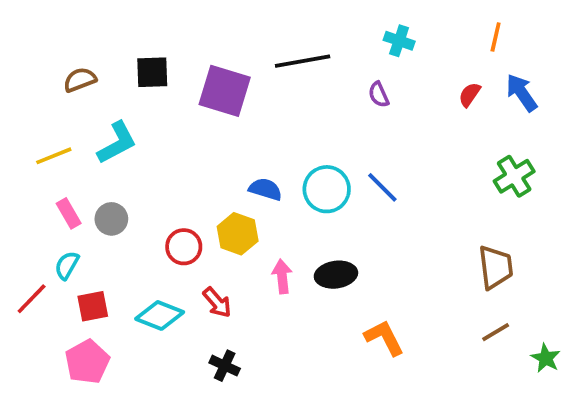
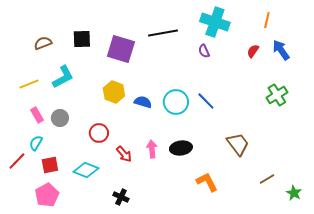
cyan cross: (399, 41) -> (215, 22), size x1.8
yellow hexagon: (238, 234) -> (114, 92), moved
brown trapezoid: (496, 267) -> (238, 144), moved, turned -30
red arrow: (217, 302) -> (124, 154), moved

